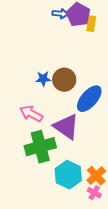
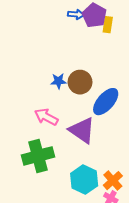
green cross: (40, 147) -> (38, 156), moved

